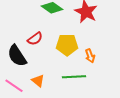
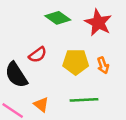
orange arrow: (90, 56) -> (103, 65), moved

